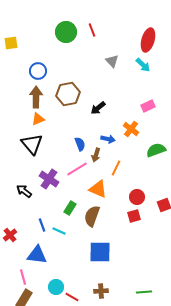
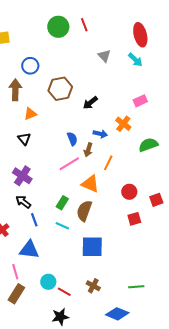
red ellipse: (148, 40) -> (140, 35), turned -30
brown arrow: (36, 97) -> (15, 90), moved
black triangle: (32, 144) -> (24, 139), size x0.6
purple cross: (49, 179) -> (22, 176), moved
black arrow: (24, 191) -> (23, 202), moved
red square: (134, 216) -> (134, 219), moved
cyan line: (59, 231) -> (62, 226), moved
brown cross: (101, 291) -> (93, 286), turned 32

